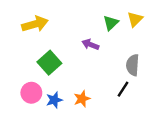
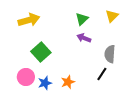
green triangle: (111, 23) -> (82, 19), moved
purple arrow: (90, 45) -> (84, 38), moved

